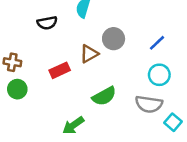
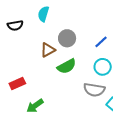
red rectangle: (60, 70) -> (17, 84), moved
green semicircle: (104, 96) -> (67, 66), moved

